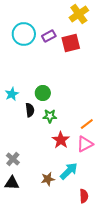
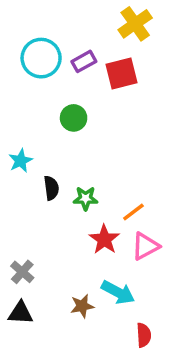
green circle: (43, 93) -> (74, 118), moved
orange line: (87, 124) -> (133, 212), moved
cyan arrow: (69, 171) -> (118, 292), turned 72

